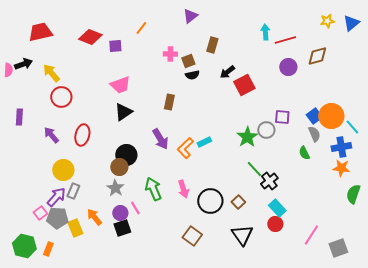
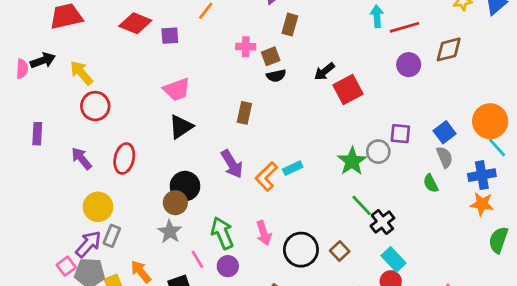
brown rectangle: (212, 45) -> (290, 25), moved
orange circle: (331, 116) -> (490, 121), moved
purple circle: (120, 213) -> (228, 266), moved

